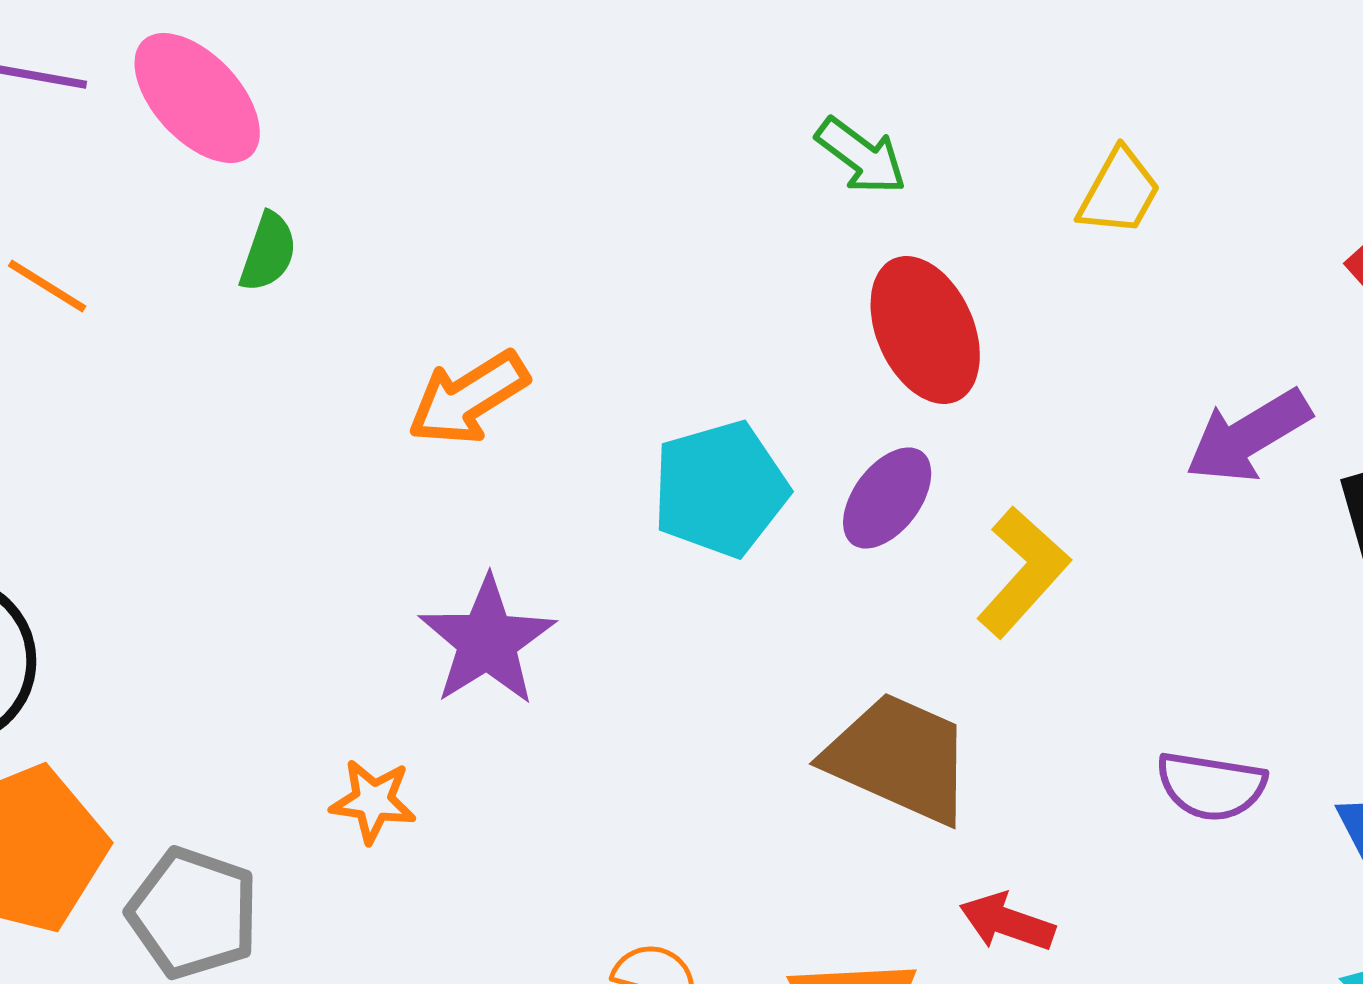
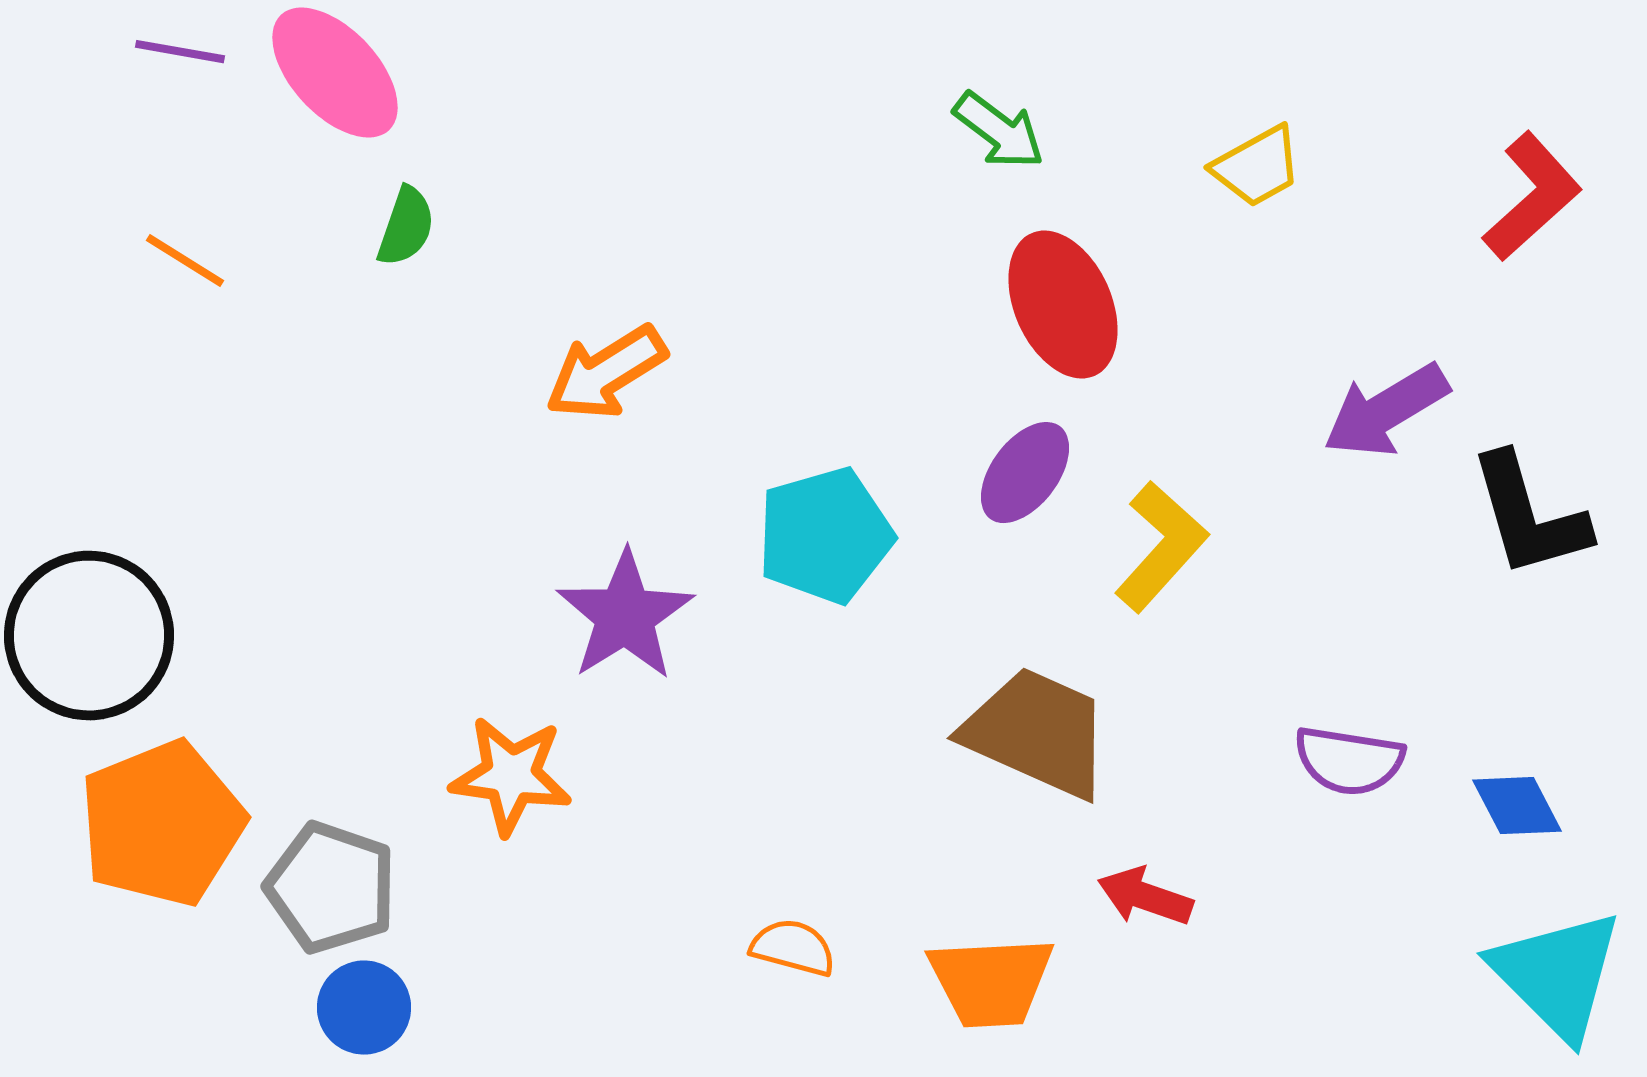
yellow trapezoid: (1119, 192) -> (1257, 167), turned 32
cyan pentagon: (720, 489) -> (825, 536), moved
orange star: (373, 801) -> (511, 776), size x1.4

